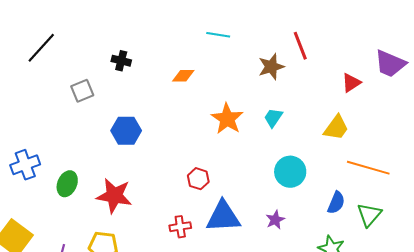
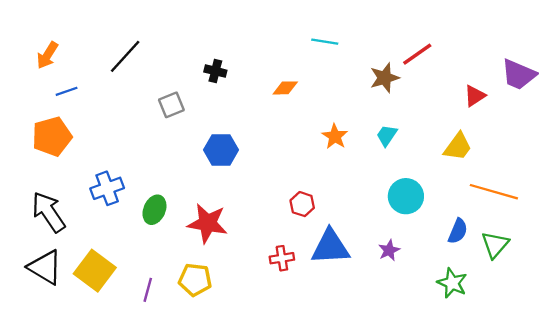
red line: (300, 46) -> (417, 54), turned 76
orange star: (227, 119) -> (335, 136), size x0.7

